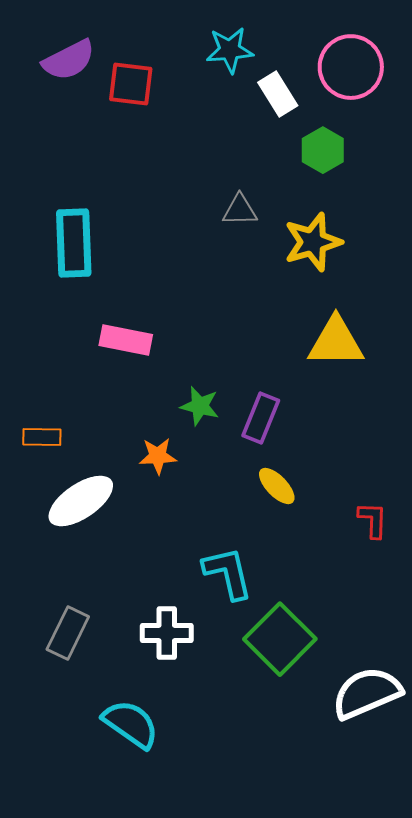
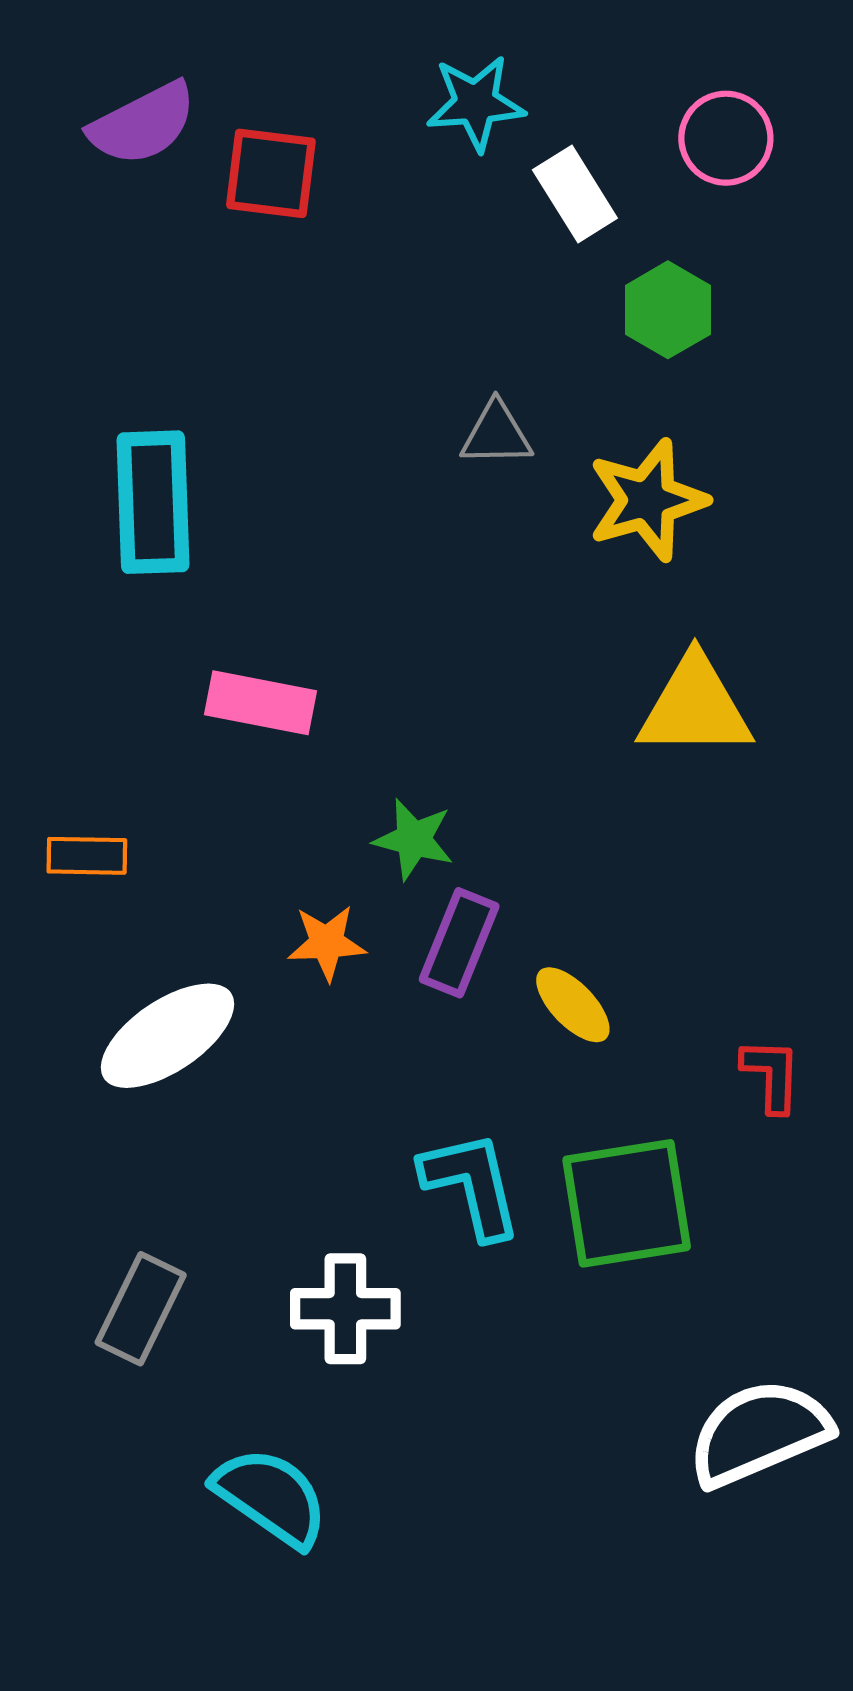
pink circle: (351, 67) -> (726, 138), size x0.7
purple rectangle: (261, 418) -> (459, 943), moved
orange rectangle: (42, 437) -> (87, 856), moved
green square: (280, 639) -> (627, 1203), moved, turned 36

